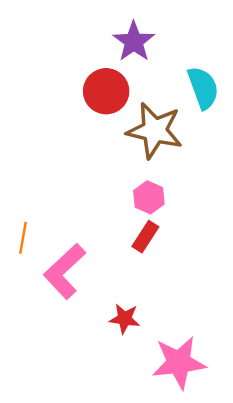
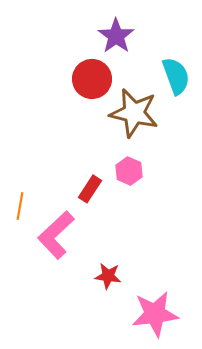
red rectangle: (145, 237) -> (90, 189), moved

